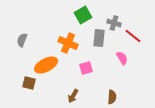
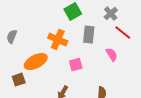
gray cross: (114, 23) -> (111, 14), moved, turned 32
brown square: (29, 83) -> (19, 80), turned -32

